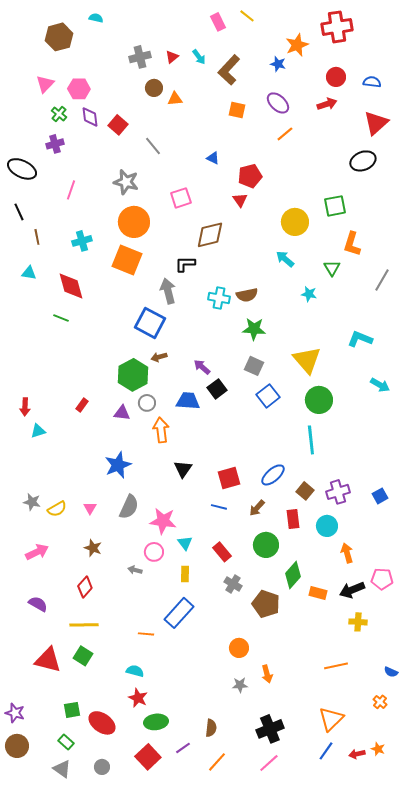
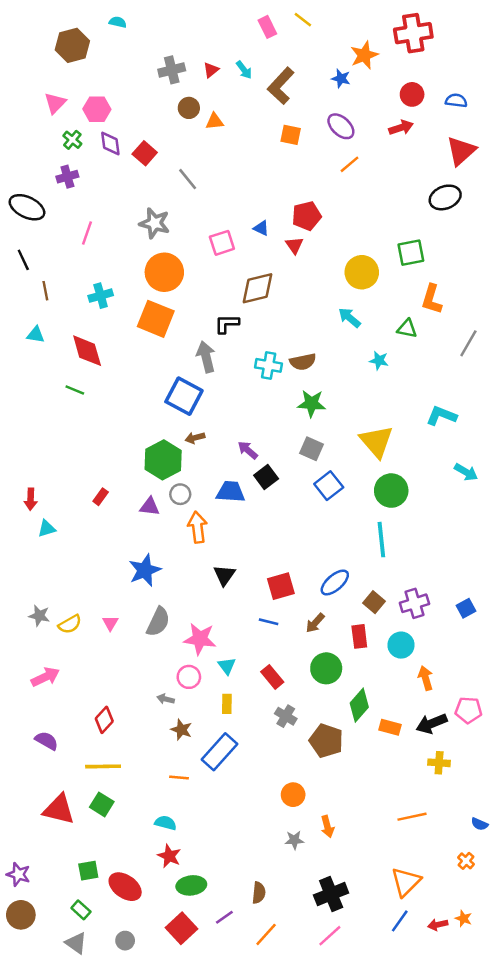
blue triangle: (213, 158) -> (261, 228), moved
green triangle: (332, 268) -> (407, 329), turned -48
brown star: (93, 548) -> (181, 730), moved

